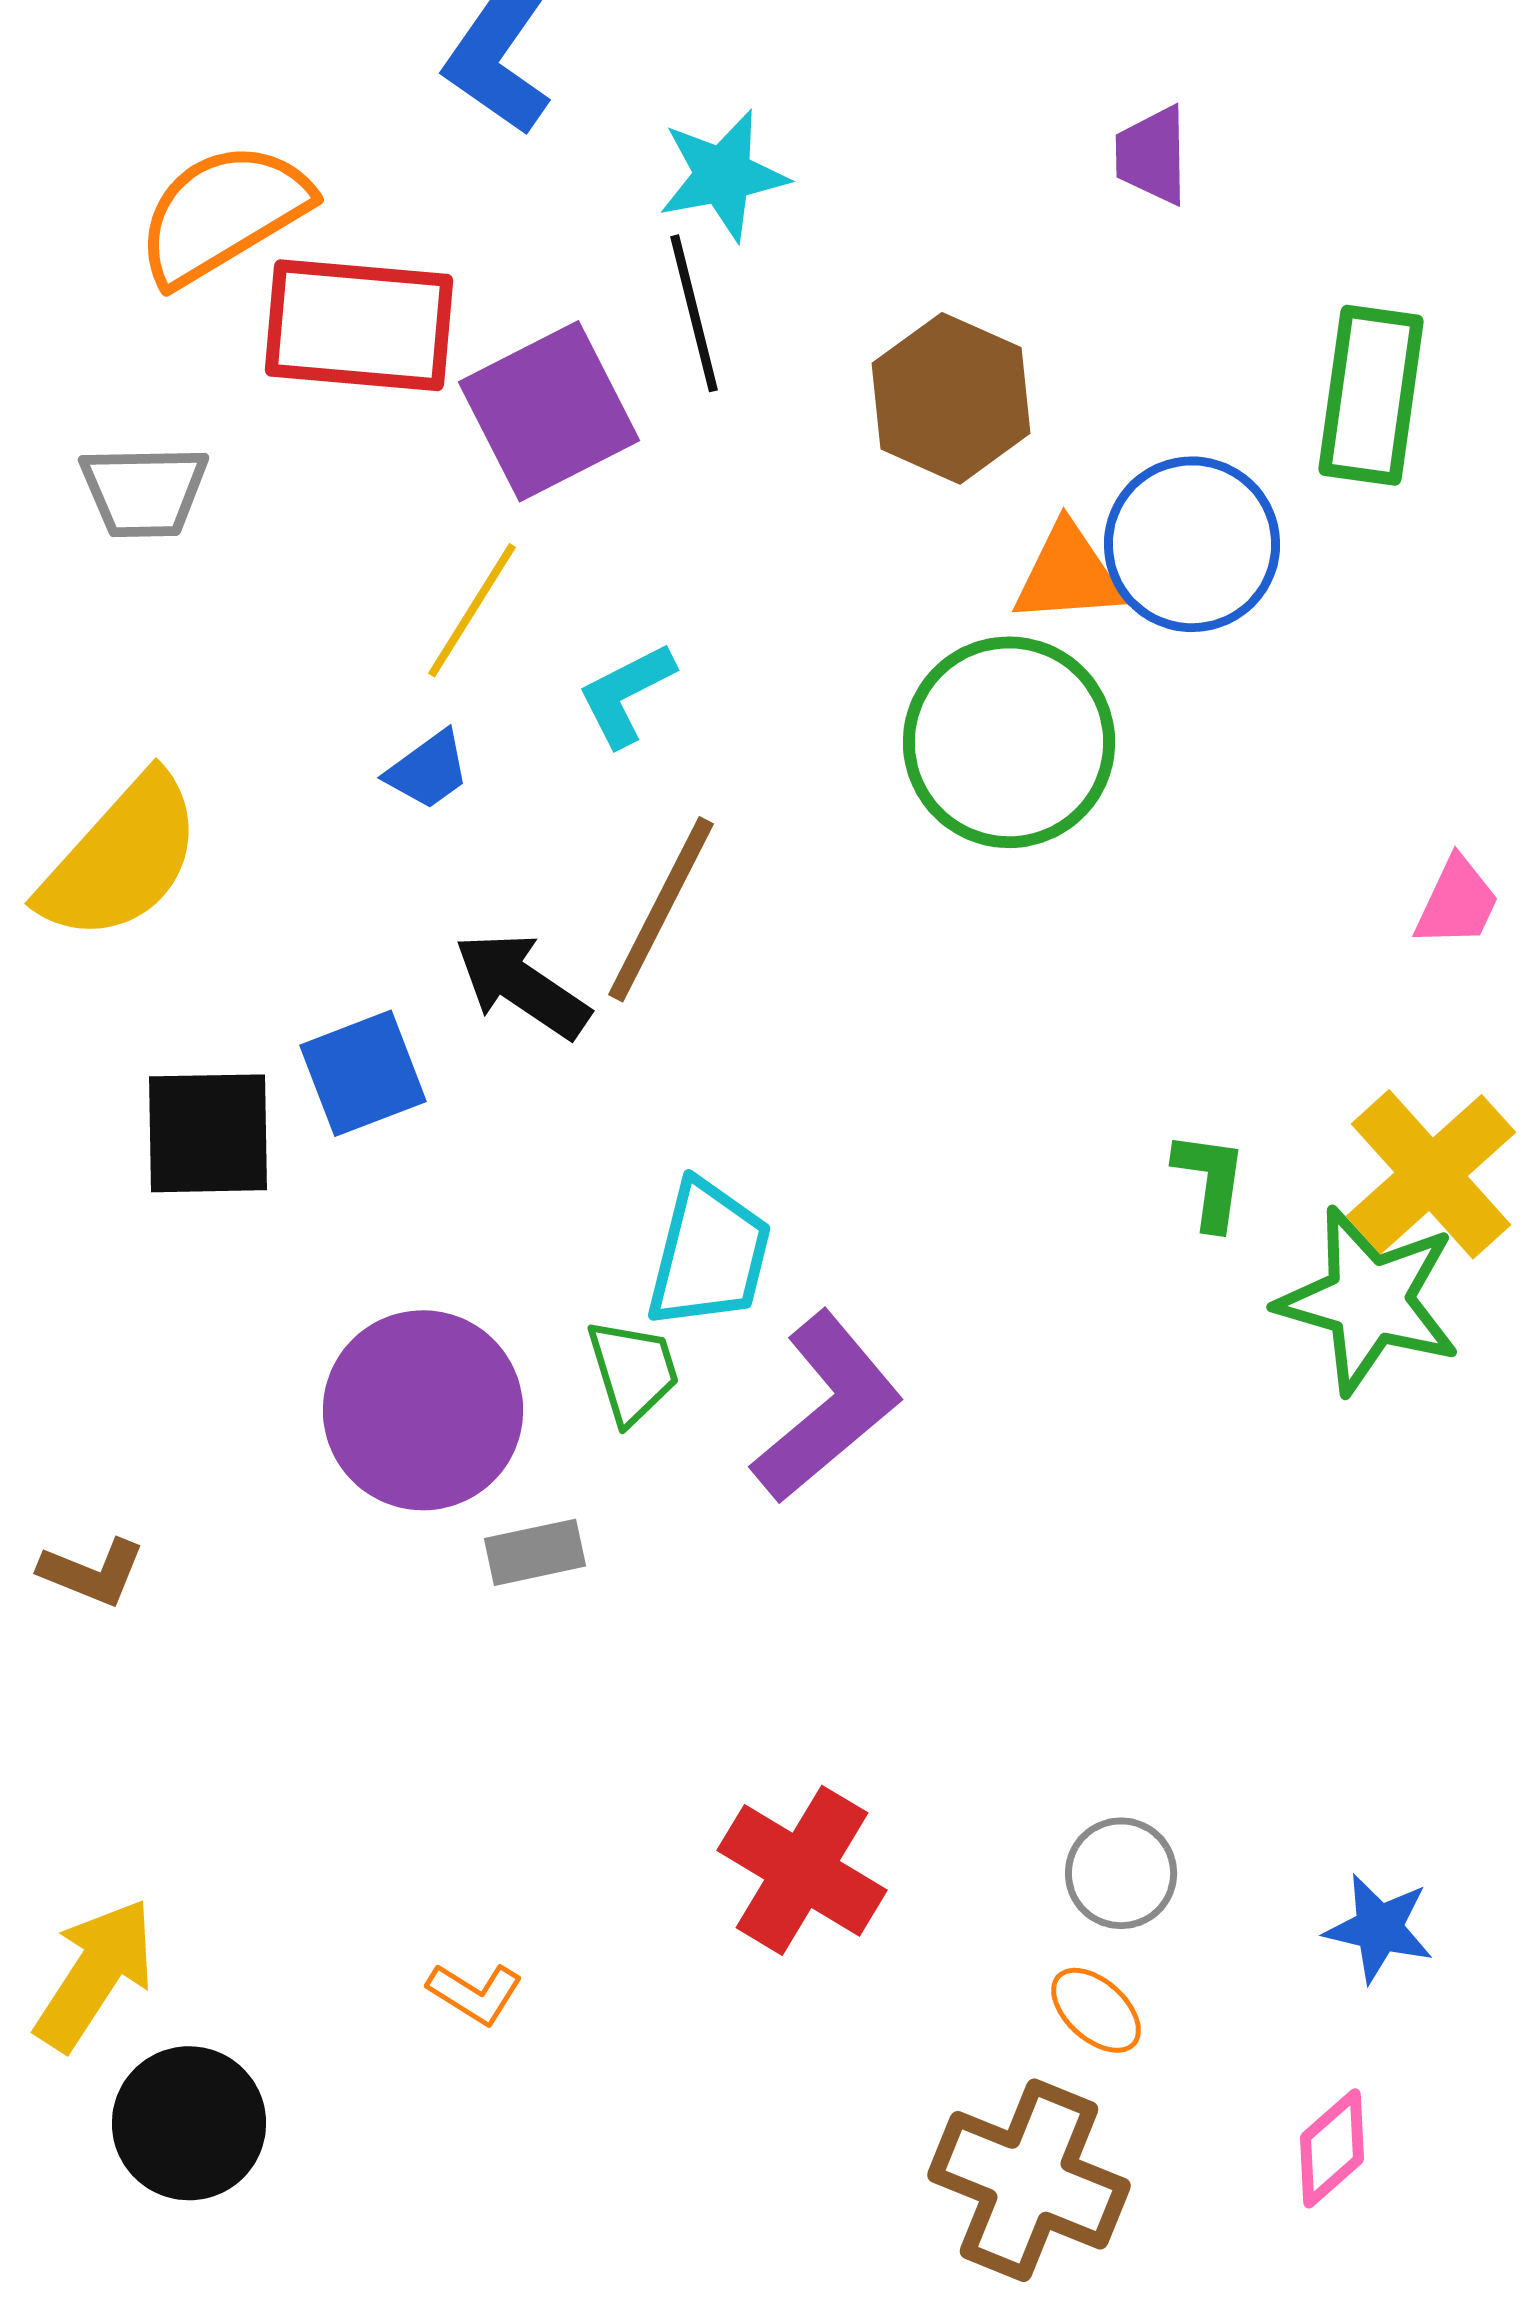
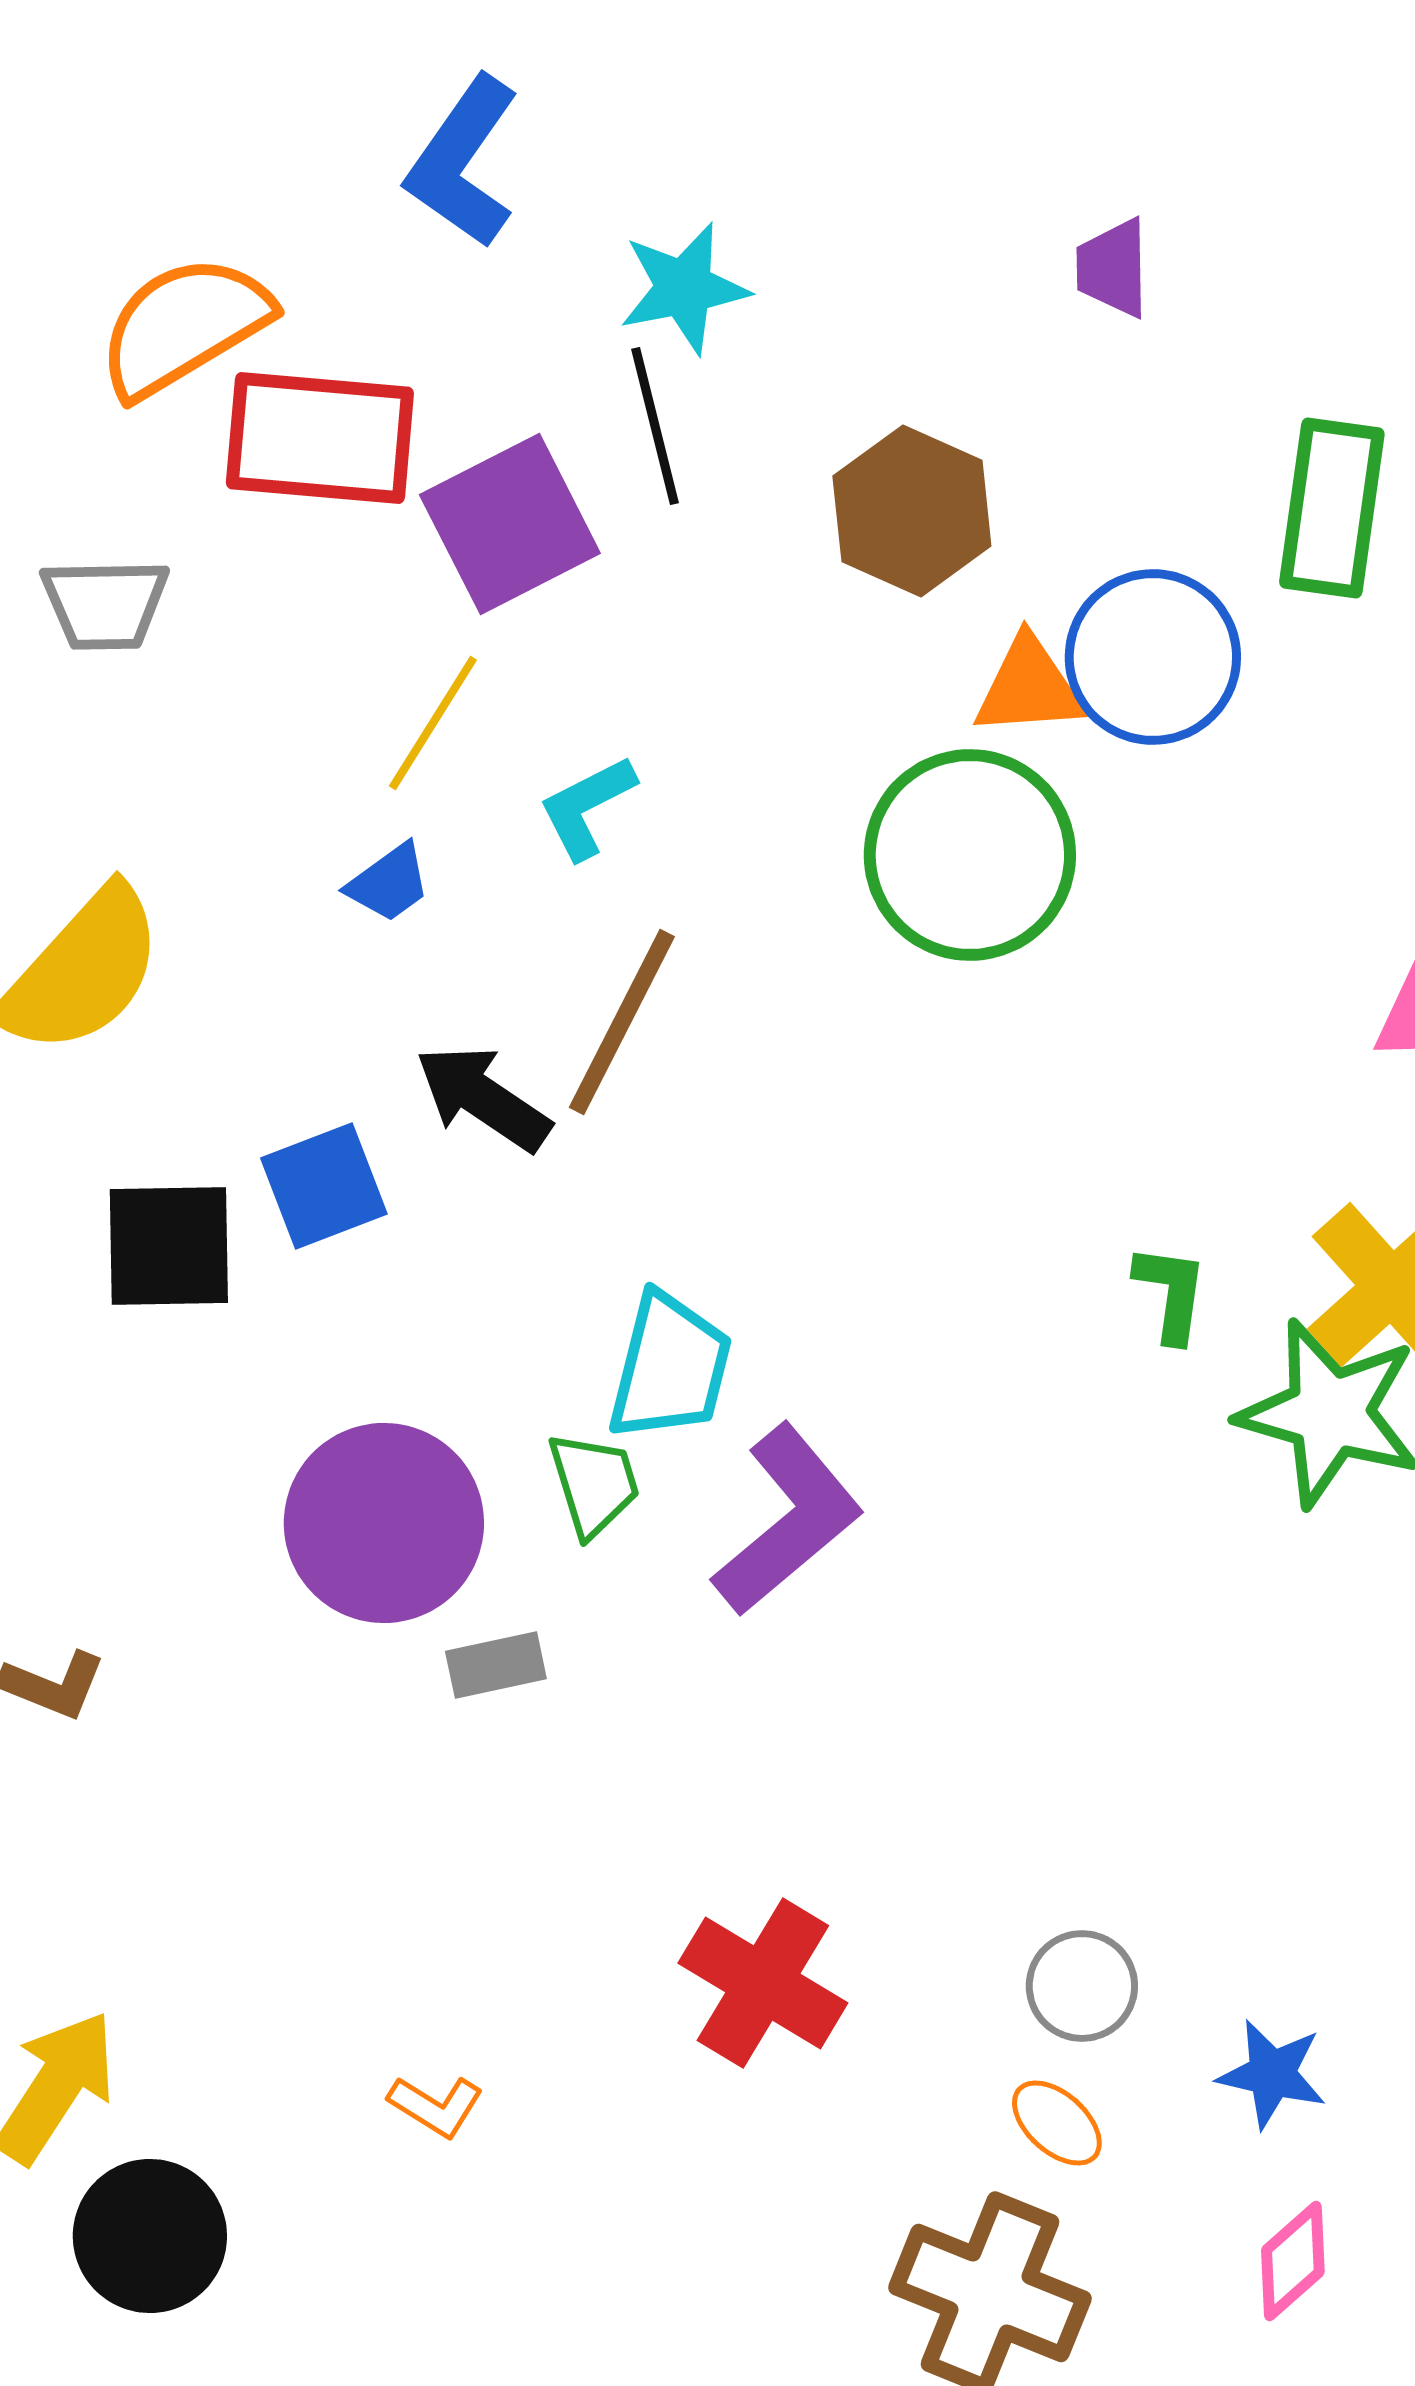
blue star: (1379, 1928) -> (1272, 2074), moved

